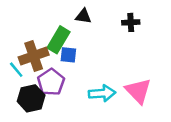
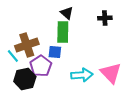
black triangle: (83, 16) -> (67, 13), turned 32
green rectangle: (59, 40) -> (63, 32), moved, turned -30
blue square: (68, 55) -> (55, 52), moved

